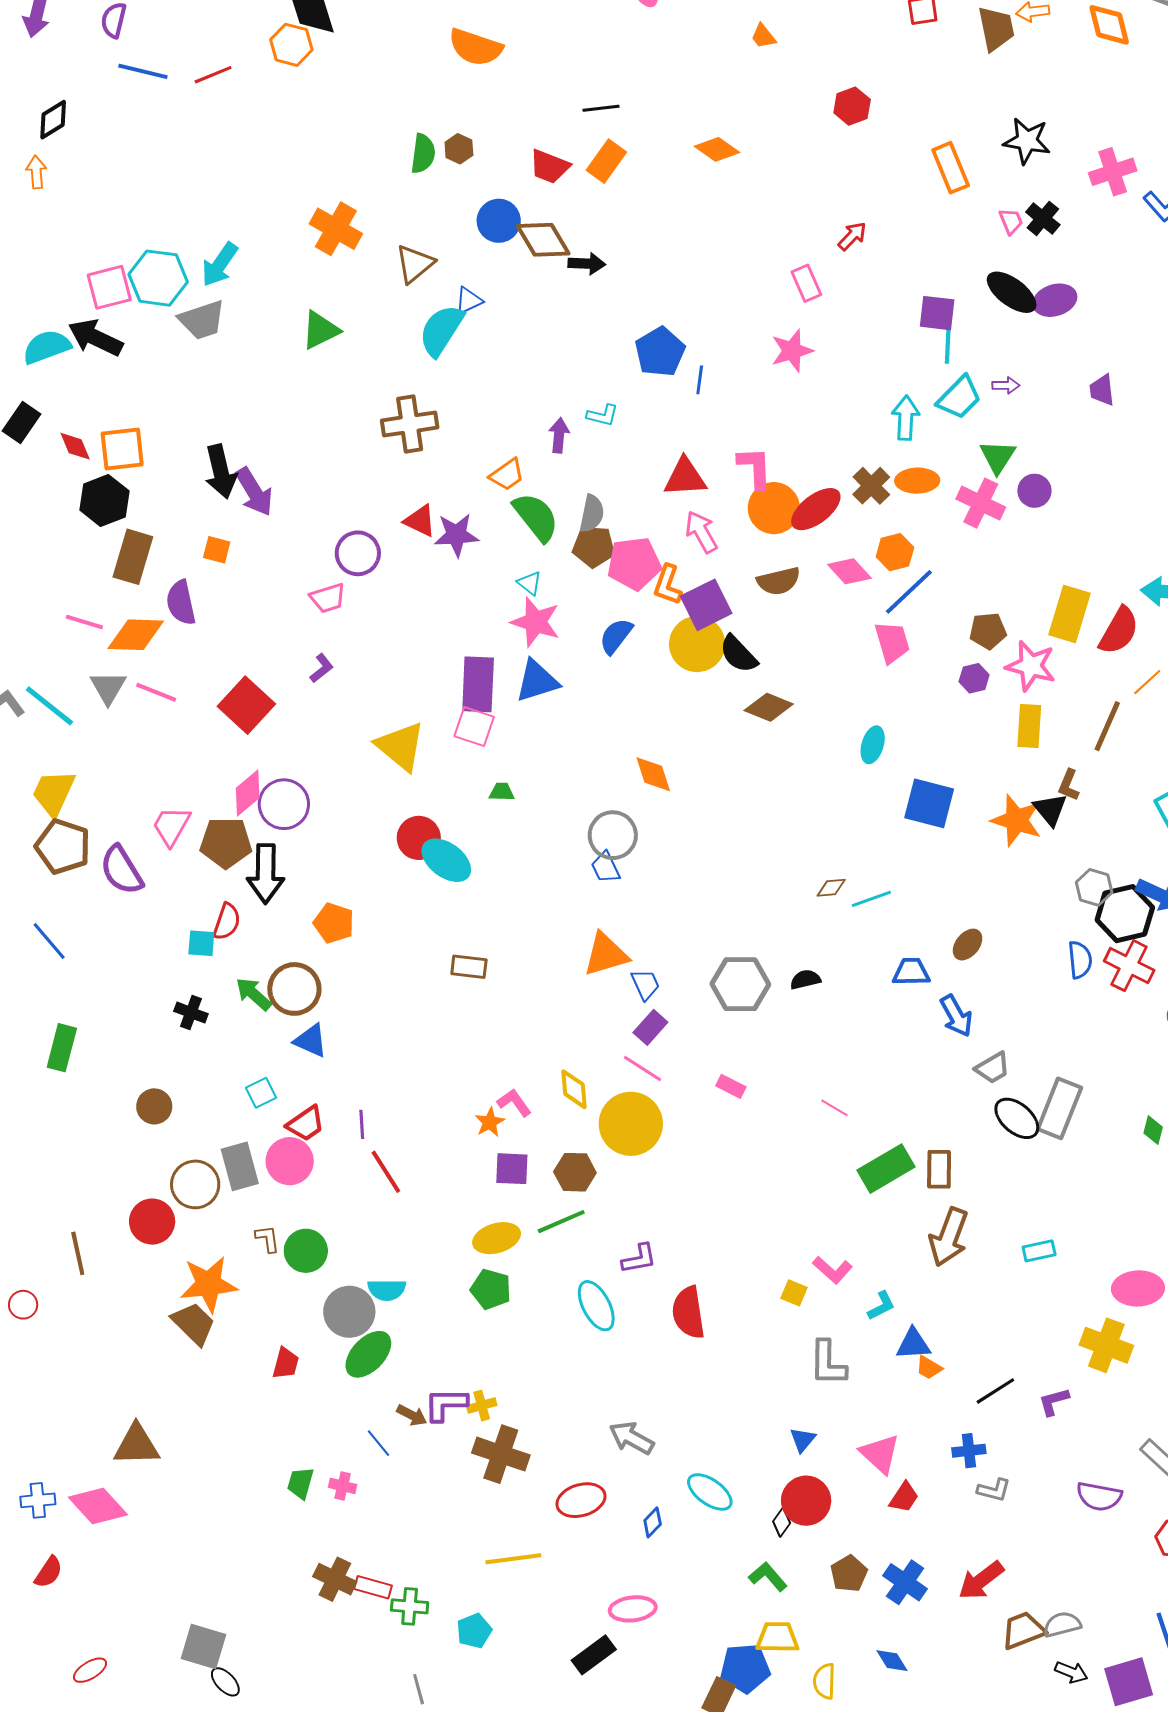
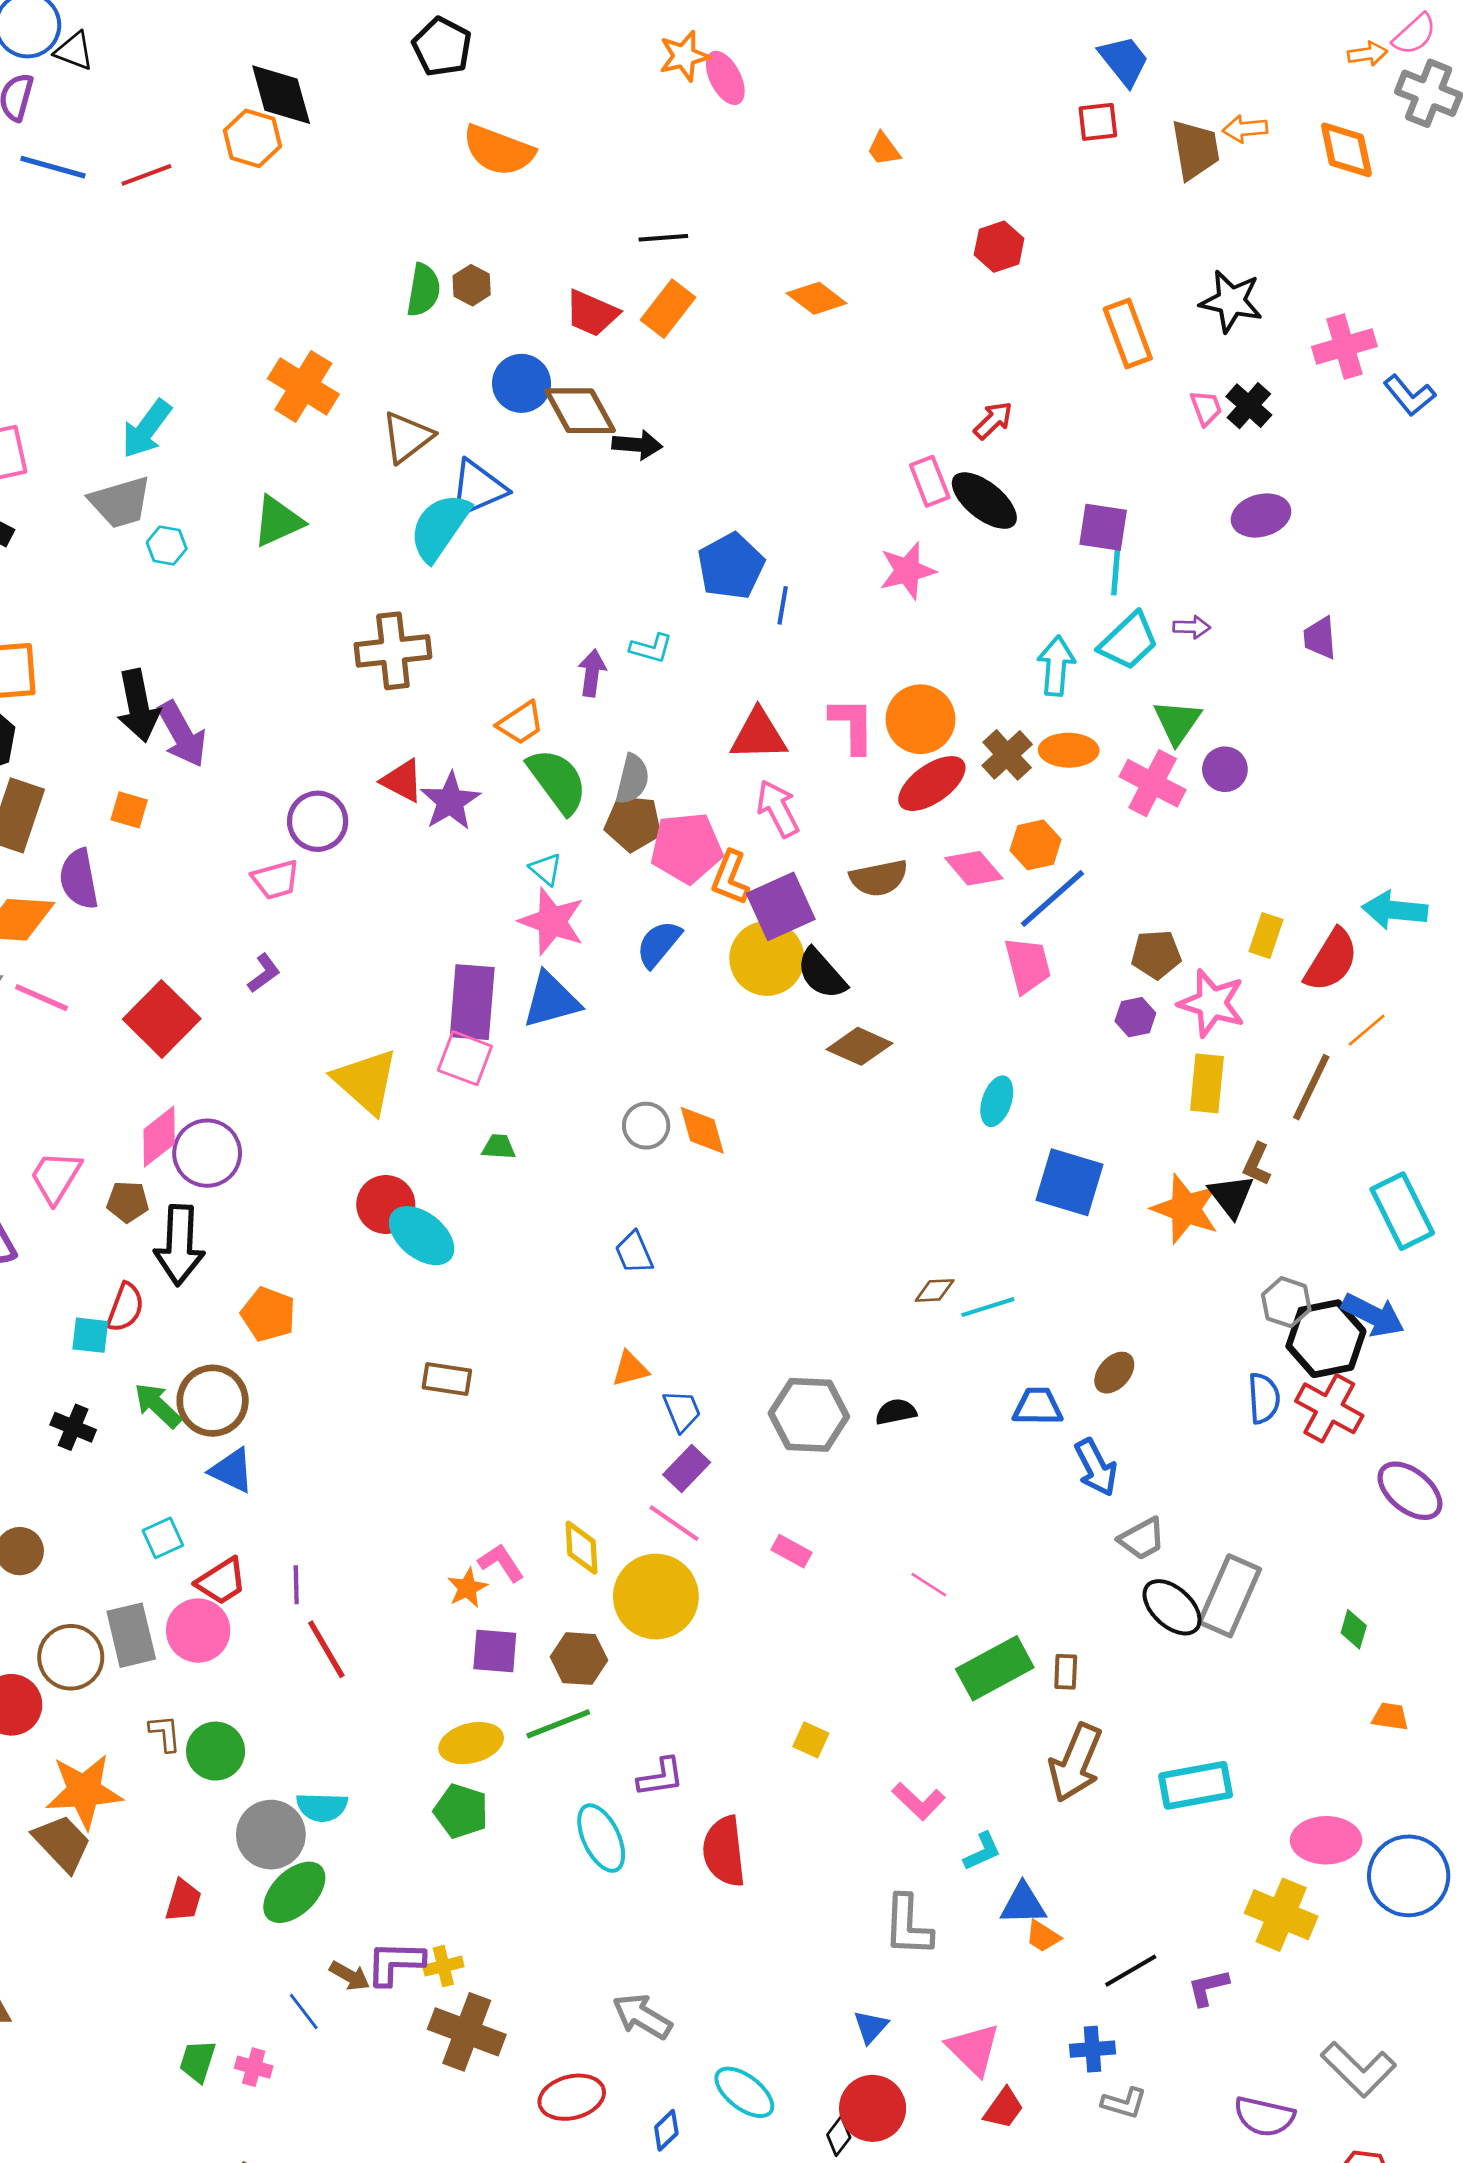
cyan hexagon: (158, 278) -> (167, 545), moved, size x0.5
black ellipse: (1012, 292) -> (984, 501), moved
blue triangle: (469, 301) -> (478, 489), size x1.6
orange circle: (774, 508) -> (921, 719), moved
purple star: (456, 535) -> (450, 801), turned -30
yellow rectangle: (1069, 614) -> (1266, 936), size x0.6
gray circle: (613, 835) -> (646, 1126), moved, size x0.7
brown pentagon: (226, 843) -> (128, 1202), size x0.6
orange triangle: (606, 954) -> (630, 1369), size x0.6
brown rectangle: (939, 1169) -> (1066, 1672), size x0.7
cyan rectangle: (1039, 1251) -> (1196, 1785), size x1.6
yellow square: (794, 1293) -> (811, 1740), moved

